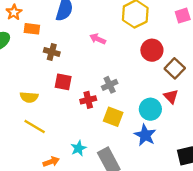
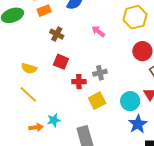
orange rectangle: (32, 29) -> (44, 11), turned -40
yellow square: (113, 117) -> (97, 101), turned 30
blue star: (145, 135) -> (138, 124), moved
cyan star: (79, 148) -> (54, 120), moved

